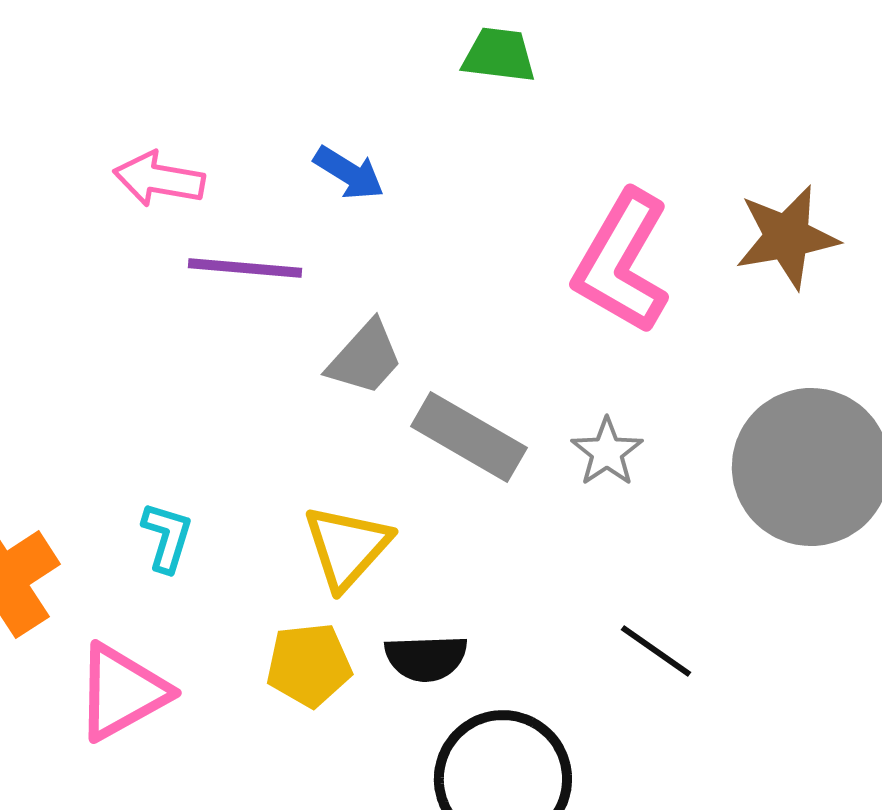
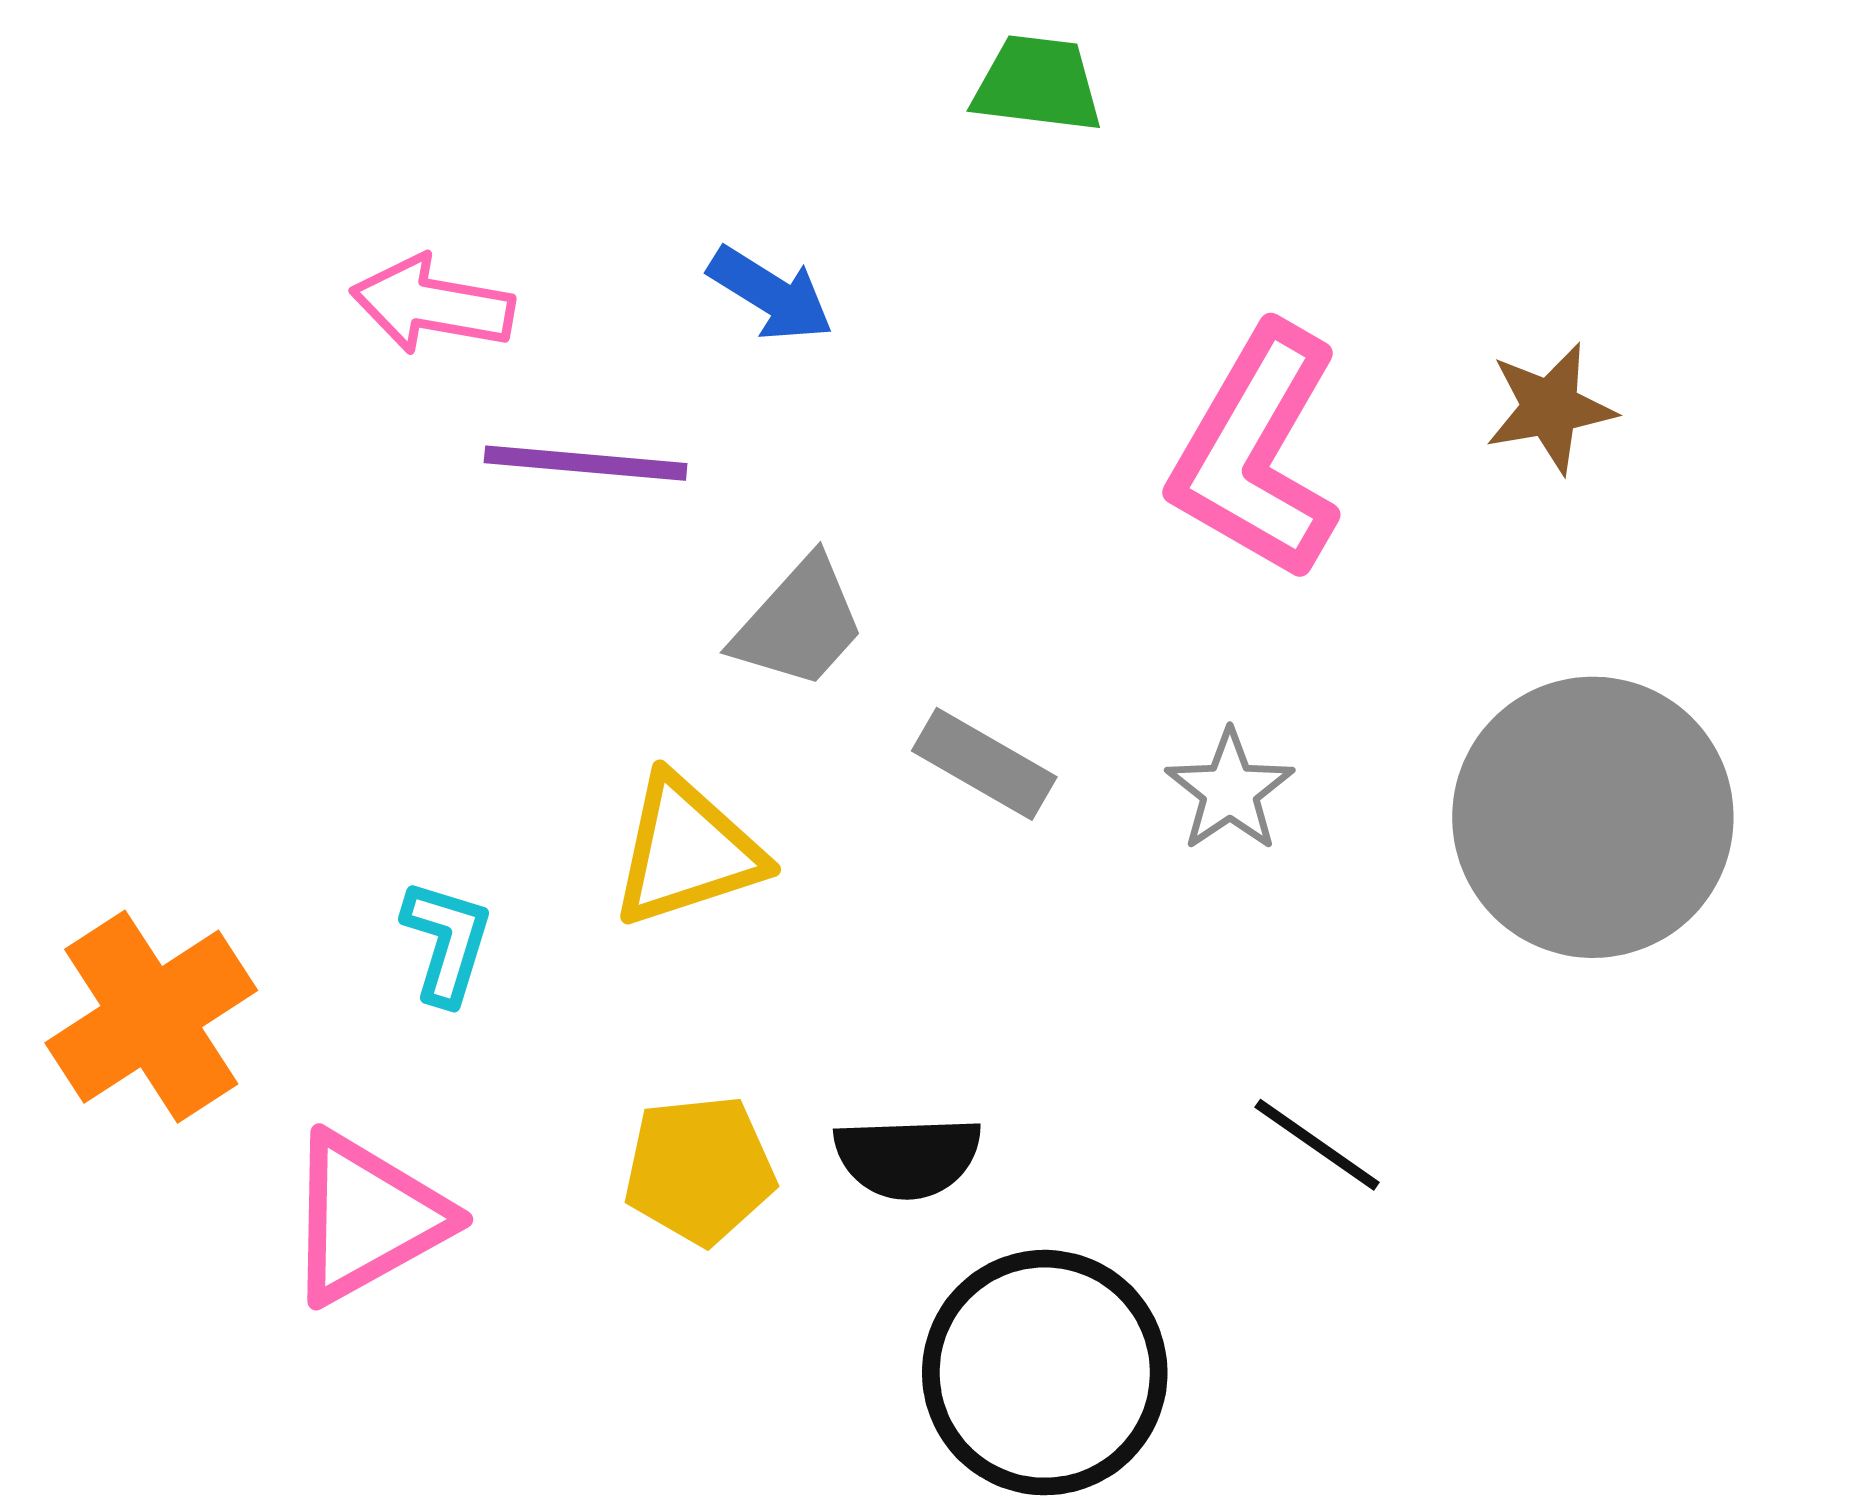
brown star: (787, 237) -> (1550, 408), size x0.7
gray rectangle: (469, 437) -> (984, 764), size x0.7
yellow triangle: (347, 547) -> (687, 851), moved, turned 30

